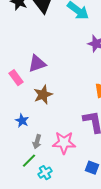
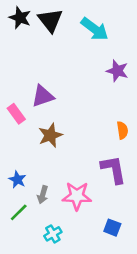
blue star: (22, 121) -> (17, 180), moved
green line: (29, 161) -> (19, 212), moved

